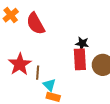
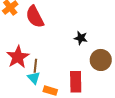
red rectangle: (80, 59) -> (76, 82), moved
cyan triangle: (49, 85) -> (34, 78), moved

